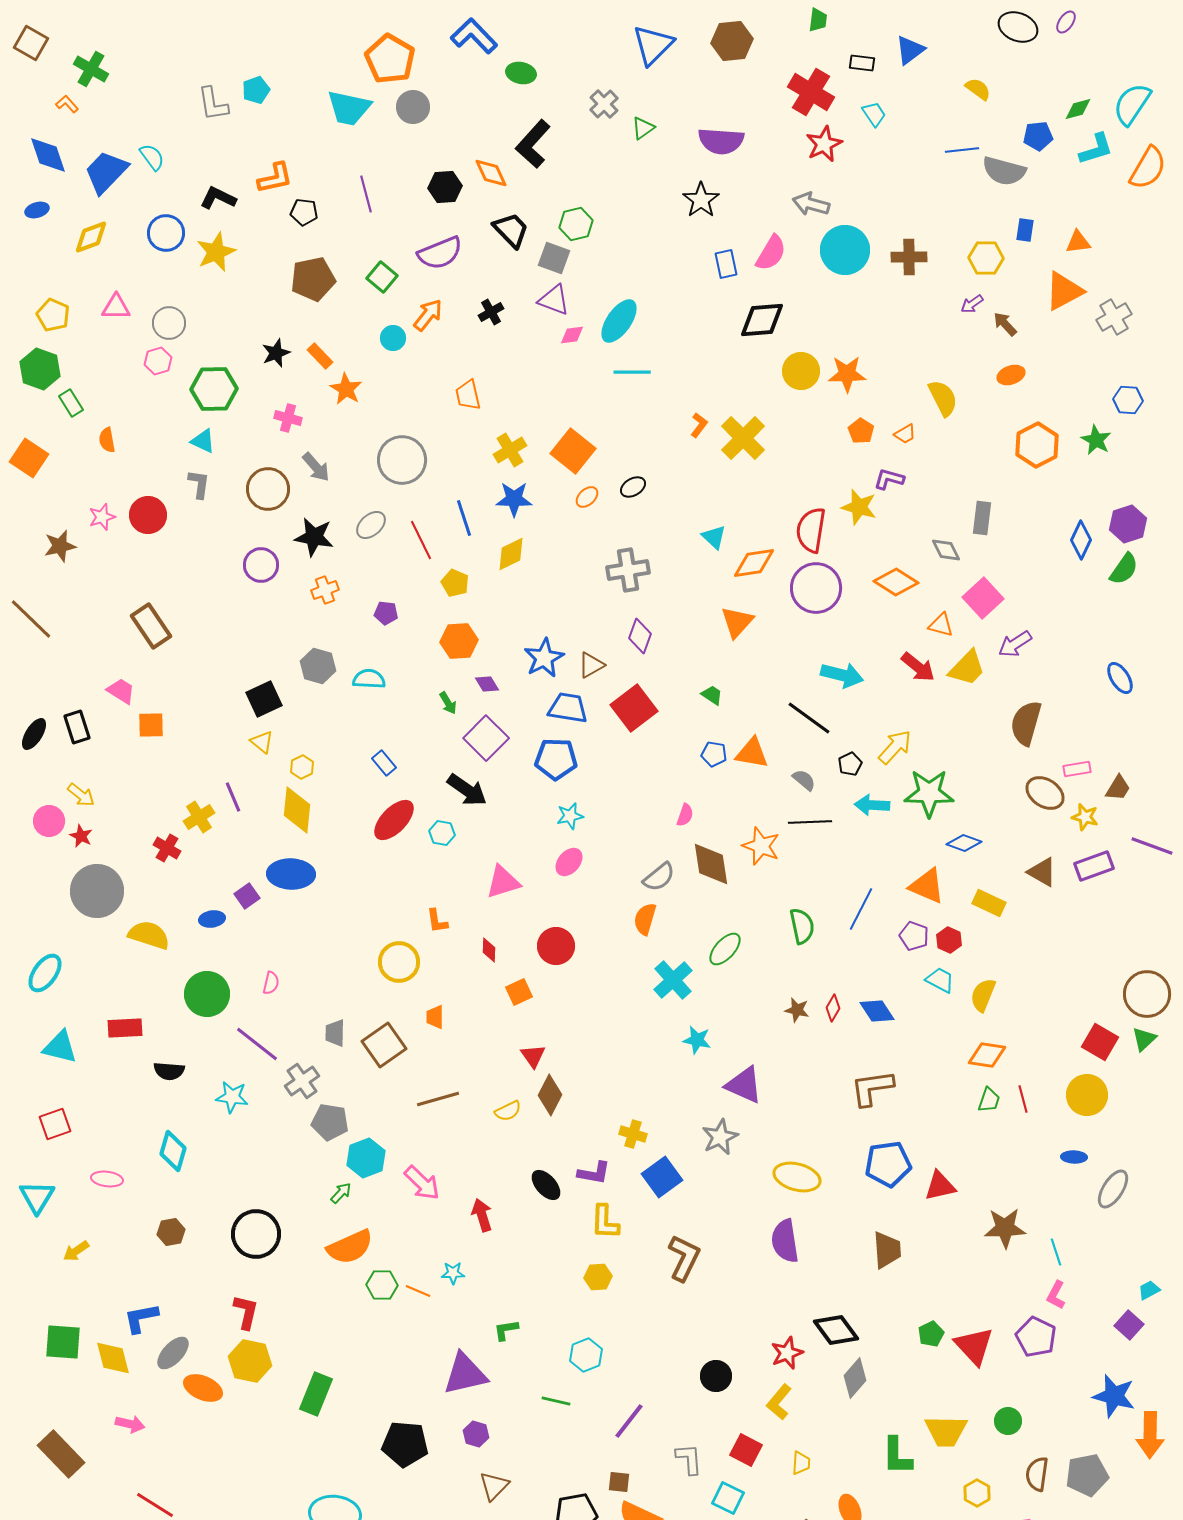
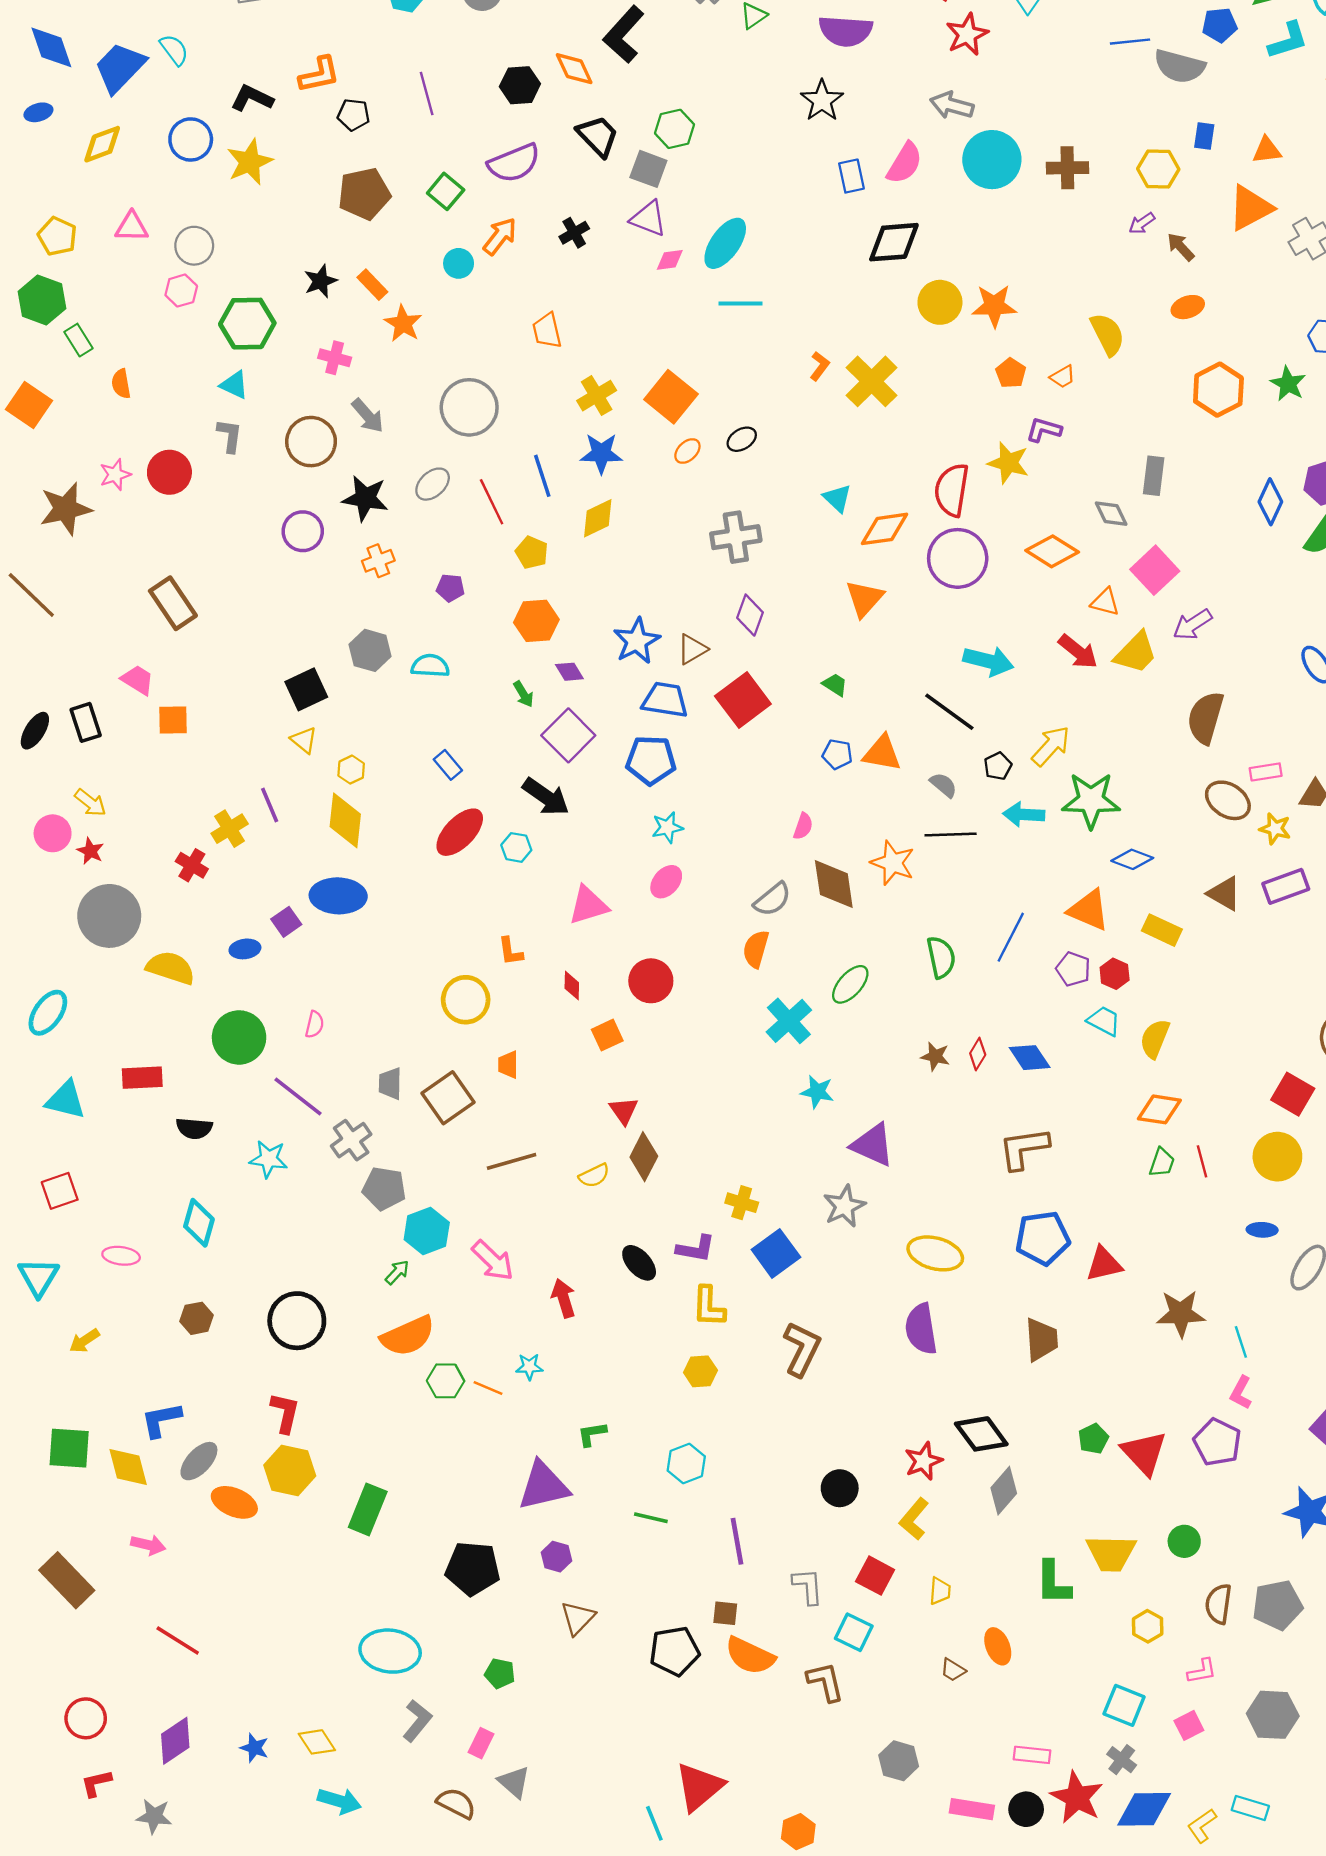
brown star: (60, 546) -> (66, 509), size x1.4
purple line: (629, 1421) -> (737, 1541), turned -48

